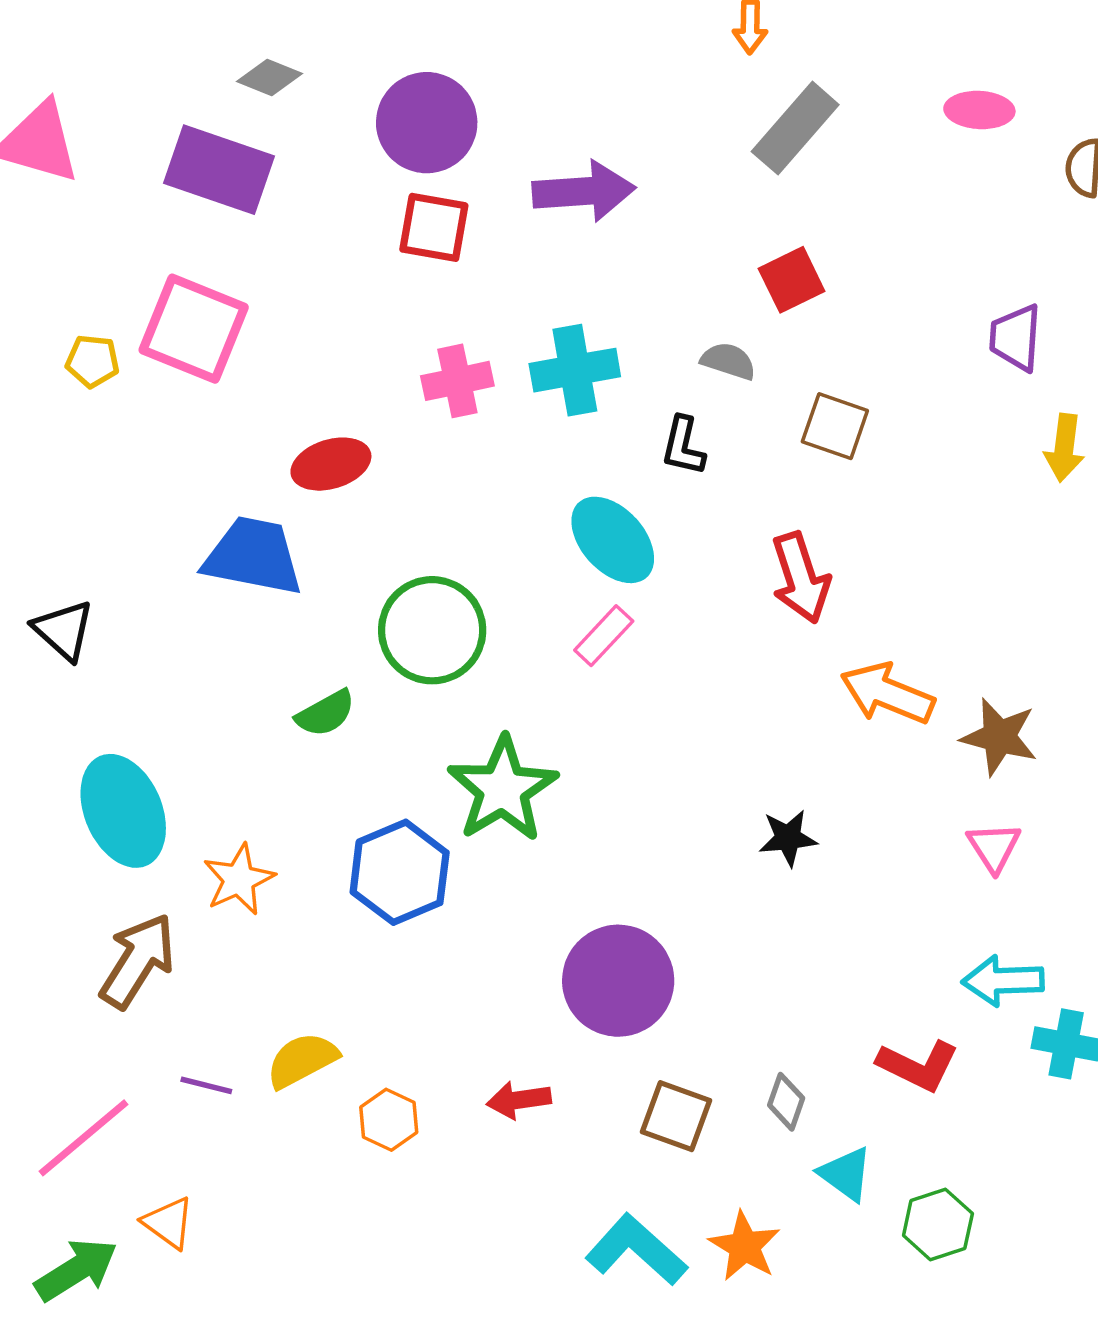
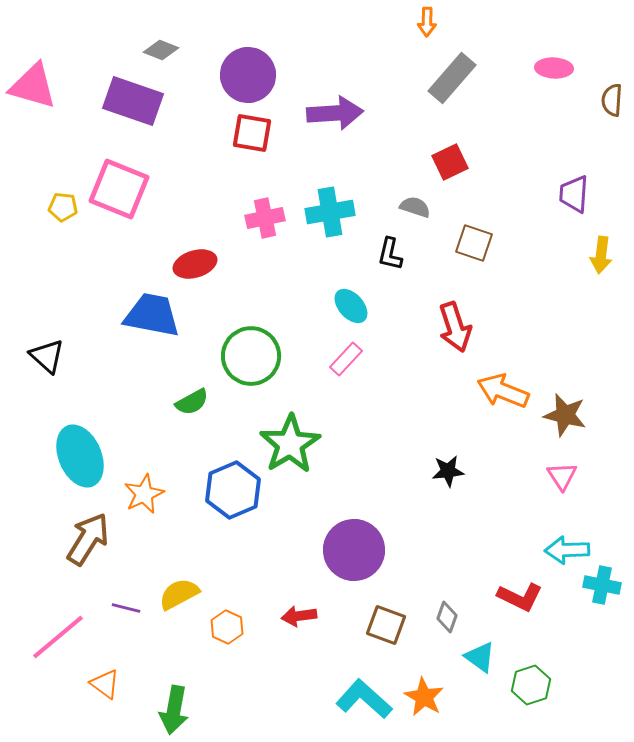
cyan ellipse: (613, 540) -> (351, 306), size x0.7
green arrow: (76, 1270) -> (174, 710), moved, turned 132

